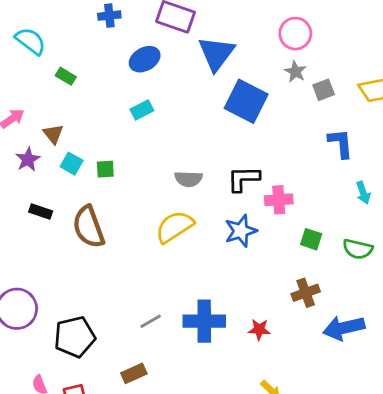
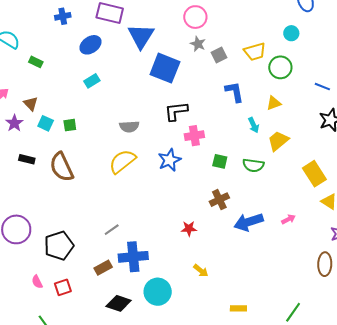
black L-shape: (243, 179) -> (176, 111), moved
blue cross: (204, 321) -> (133, 257), moved

